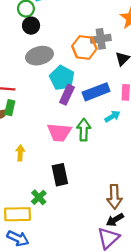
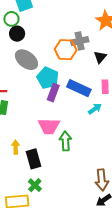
gray ellipse: (39, 56) -> (26, 60), turned 55
blue rectangle: (96, 92) -> (79, 88), turned 50
green arrow: (84, 130) -> (65, 141), moved
black rectangle: (60, 175) -> (33, 159), moved

